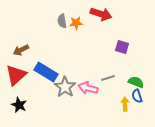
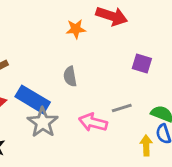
gray semicircle: (62, 21) -> (70, 76), moved
gray star: (65, 87) -> (43, 122), moved

